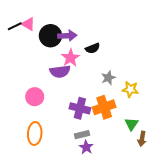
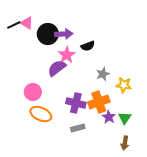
purple semicircle: (60, 71) -> (57, 68), turned 150
orange ellipse: (35, 134) -> (41, 114), moved, turned -70
brown arrow: (142, 139) -> (125, 143), moved
purple star: (86, 147) -> (109, 117), moved

